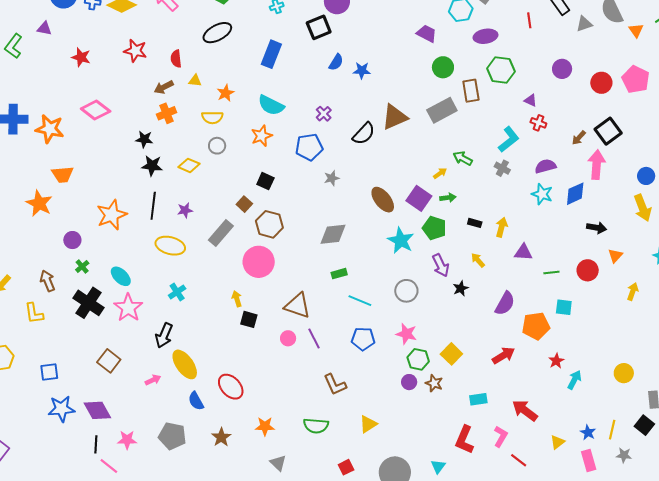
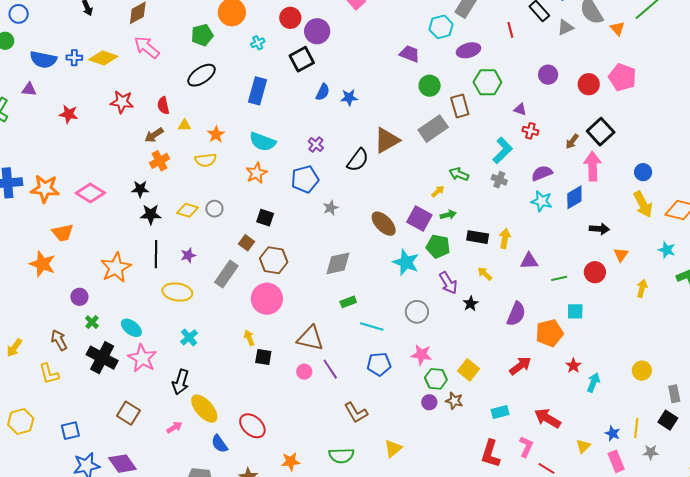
pink diamond: (96, 110) -> (90, 193), moved
gray circle: (217, 146) -> (214, 209), moved
black rectangle: (475, 223) -> (478, 237), size x1.5

